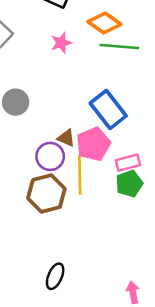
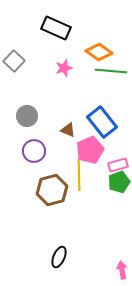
brown triangle: (66, 138) -> (68, 130), moved
purple circle: (50, 156) -> (34, 151), moved

